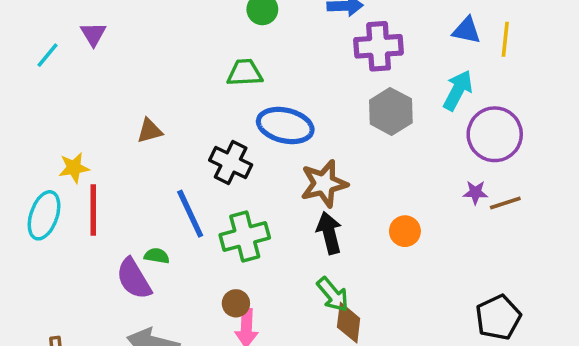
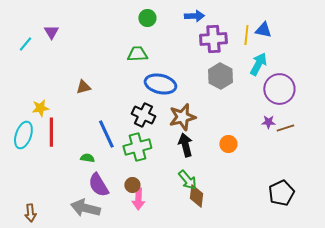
yellow line: (505, 39) -> (246, 35), moved
black cross: (231, 162) -> (143, 115), moved
purple semicircle: (134, 279) -> (98, 185), moved

